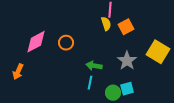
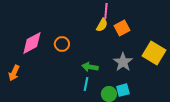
yellow semicircle: (106, 24) -> (102, 25), turned 48

